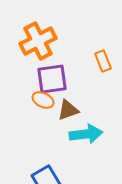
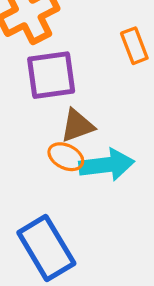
orange ellipse: (43, 100) -> (66, 157), moved

